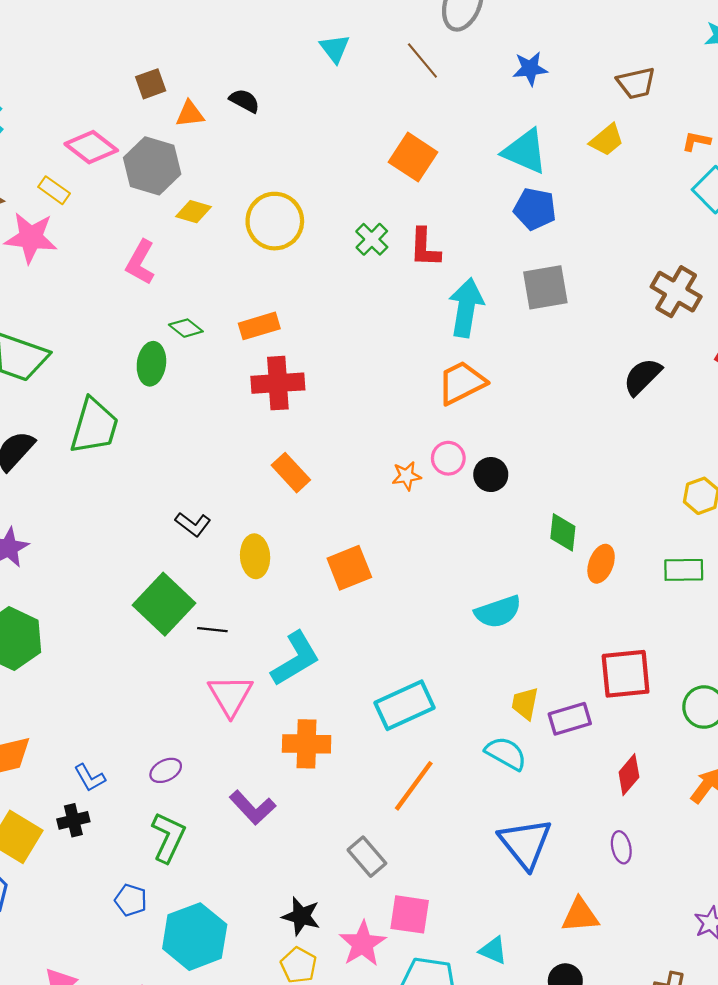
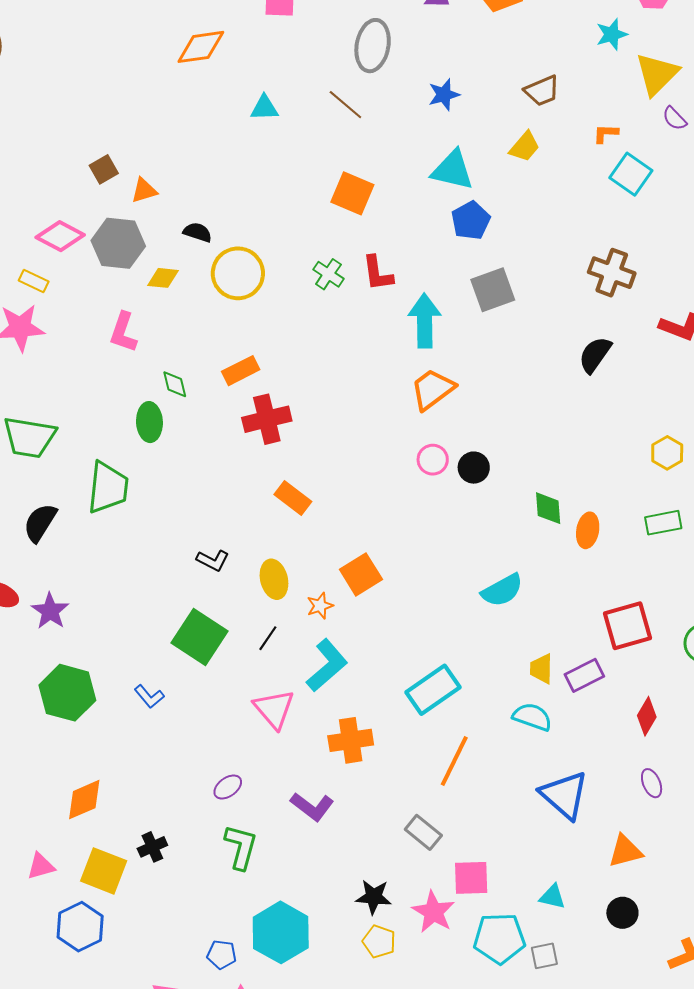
cyan triangle: (335, 48) -> (264, 108), turned -44
black semicircle: (244, 101) -> (198, 232), moved
blue pentagon: (535, 209) -> (471, 221), turned -30
green diamond: (186, 328) -> (175, 384), turned 48
orange star: (406, 476) -> (320, 606), moved
black line: (212, 630) -> (268, 638), moved, turned -52
blue L-shape: (90, 778) -> (149, 696), moved
blue pentagon: (131, 900) -> (222, 954), moved

